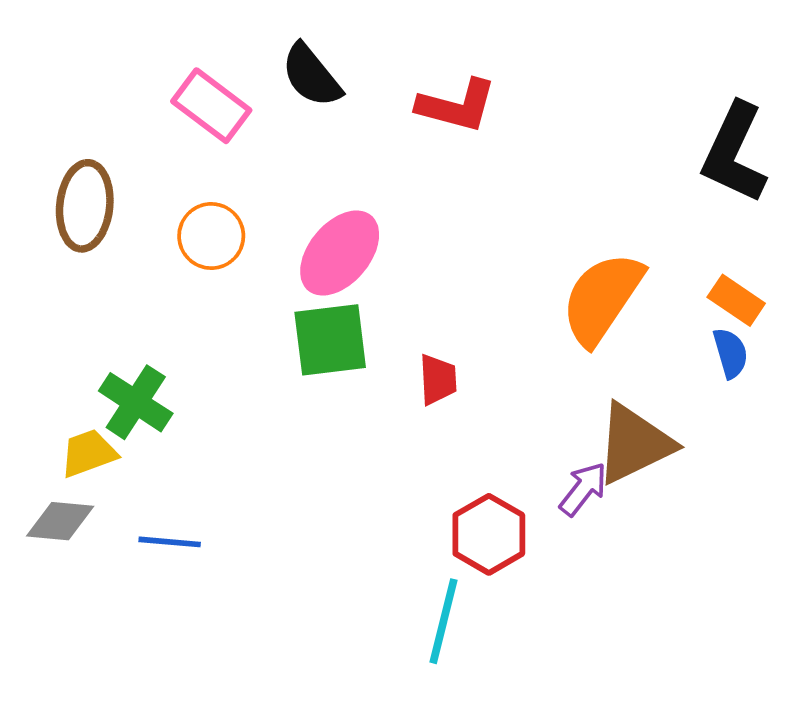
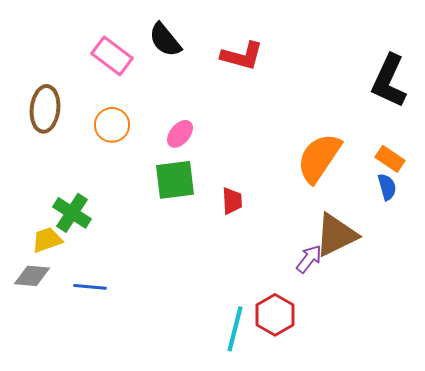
pink ellipse: (340, 253) -> (180, 134), size x0.6
red hexagon: (489, 534) -> (275, 315), moved

